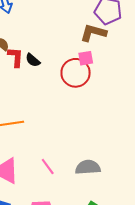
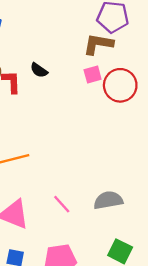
black semicircle: (33, 60) -> (39, 70), moved
red circle: (76, 73) -> (120, 85), moved

